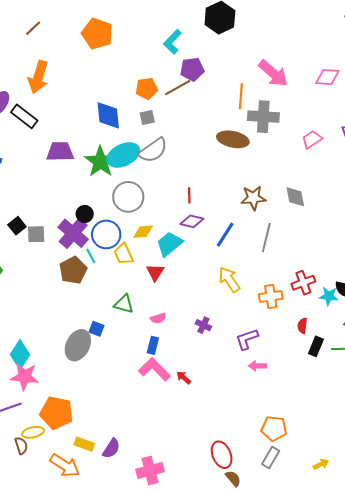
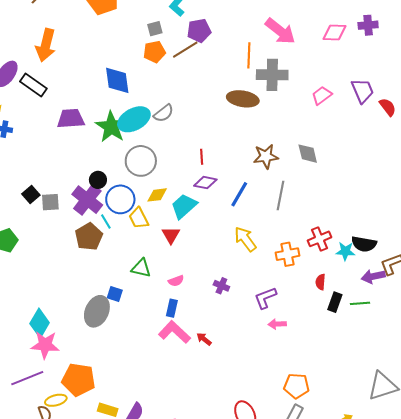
gray square: (147, 117) -> (155, 29), moved
gray semicircle: (153, 150) -> (164, 113), size x0.7

